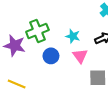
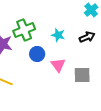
pink triangle: (80, 56) -> (58, 65), moved

